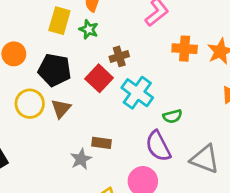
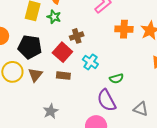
cyan cross: (137, 93) -> (90, 62), size x0.7
brown rectangle: (102, 143) -> (63, 76), moved
gray triangle: (205, 159) -> (141, 109), size x0.7

